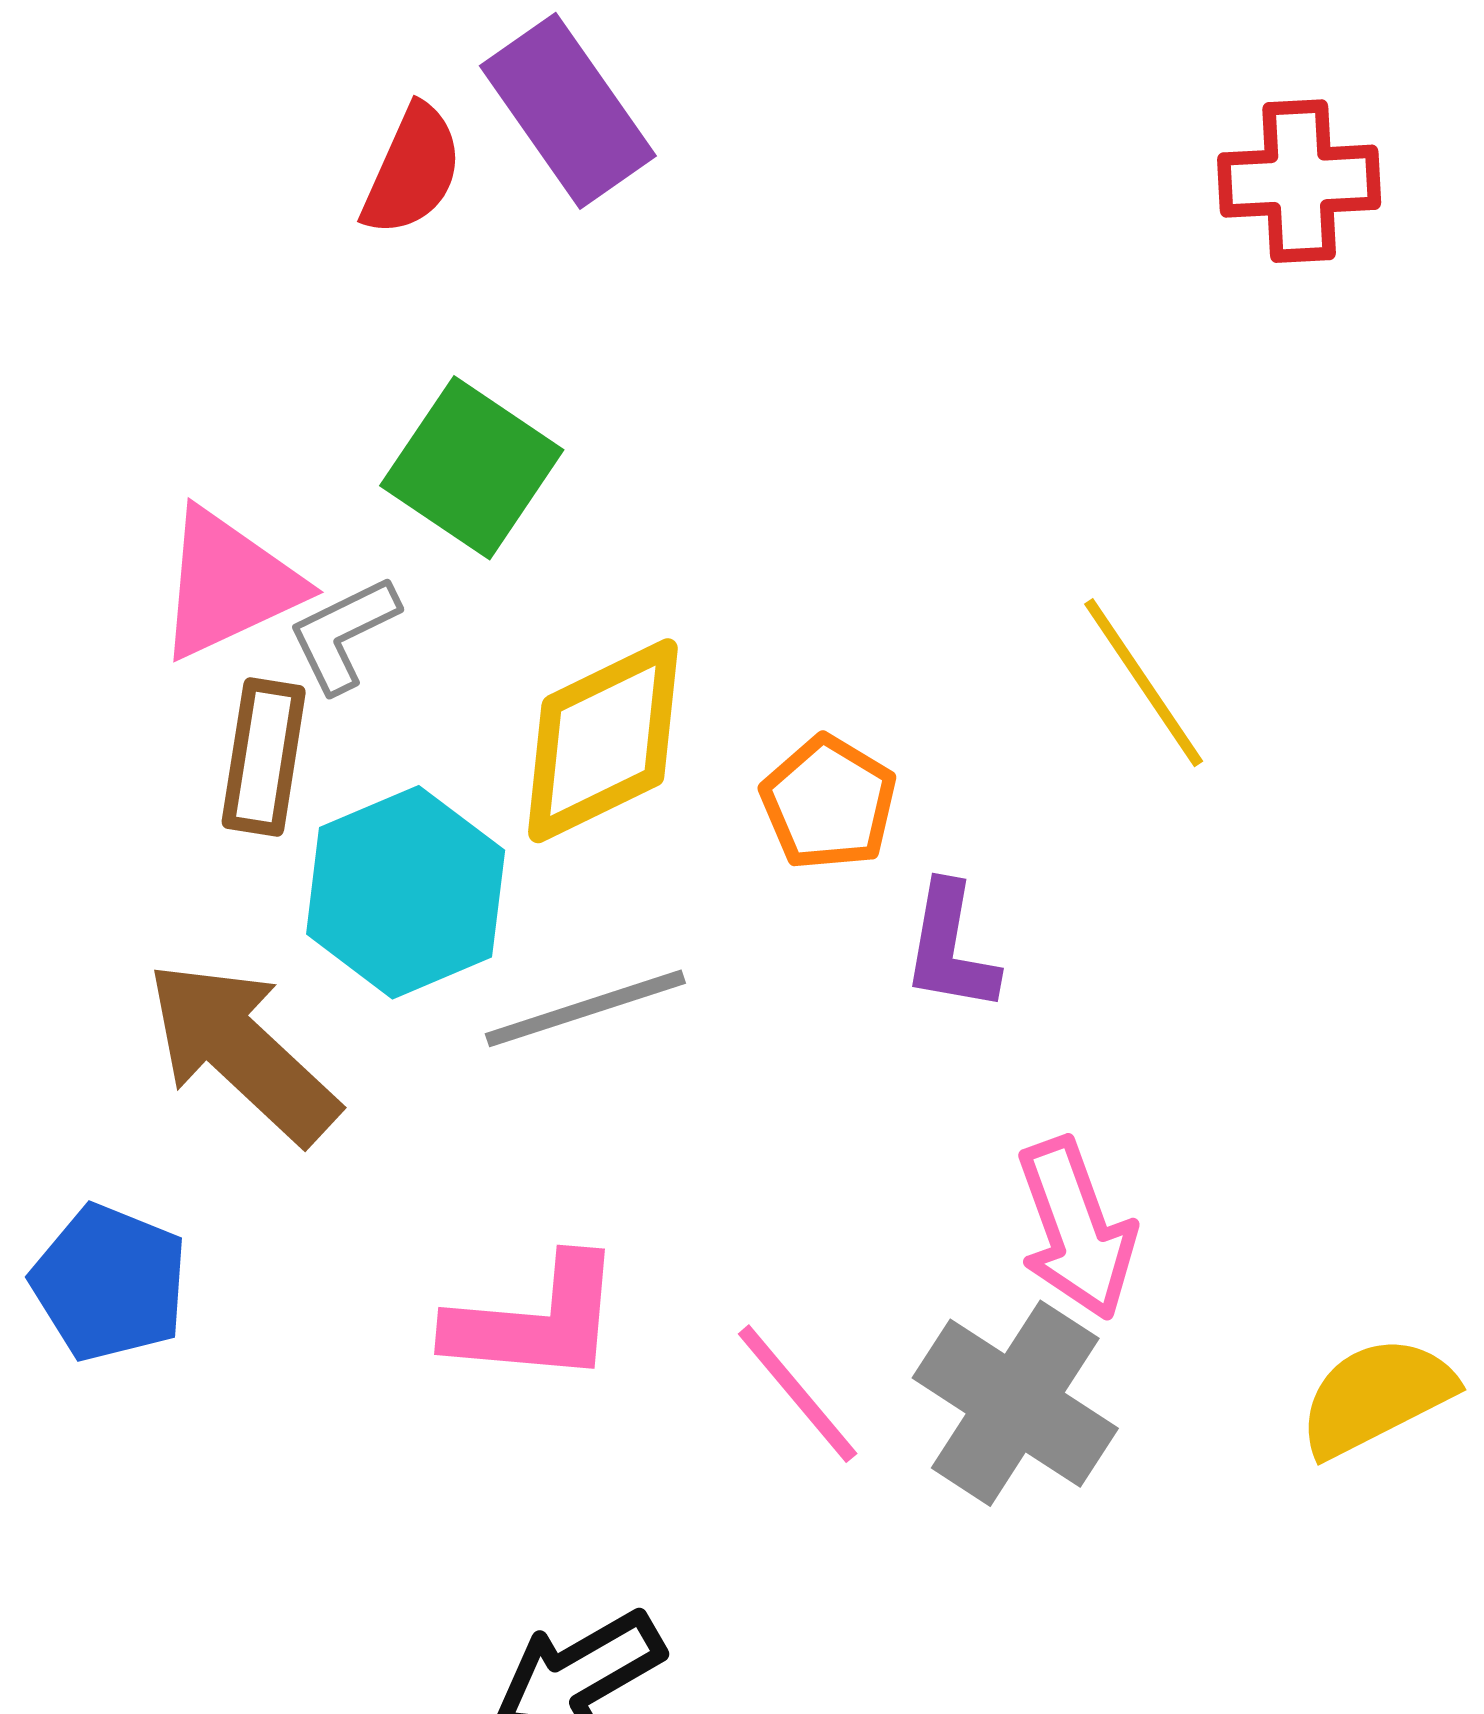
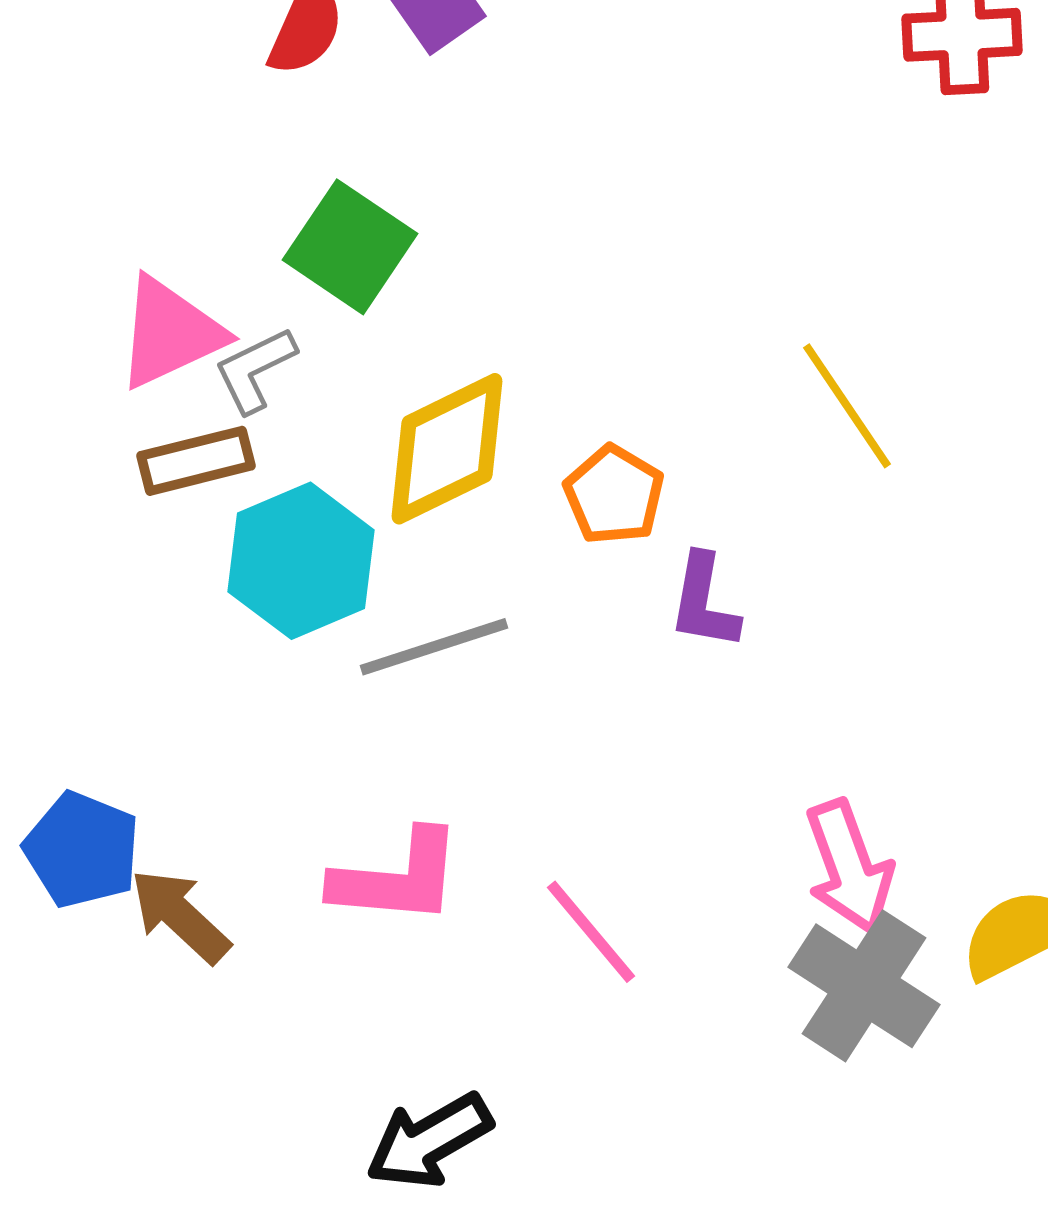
brown rectangle: (264, 757) -> (196, 461), turned 67
brown arrow: (242, 1052) -> (180, 916), moved, size x0.7
pink arrow: (1076, 1229) -> (849, 867), moved
gray cross: (1015, 1403) -> (864, 986), moved

